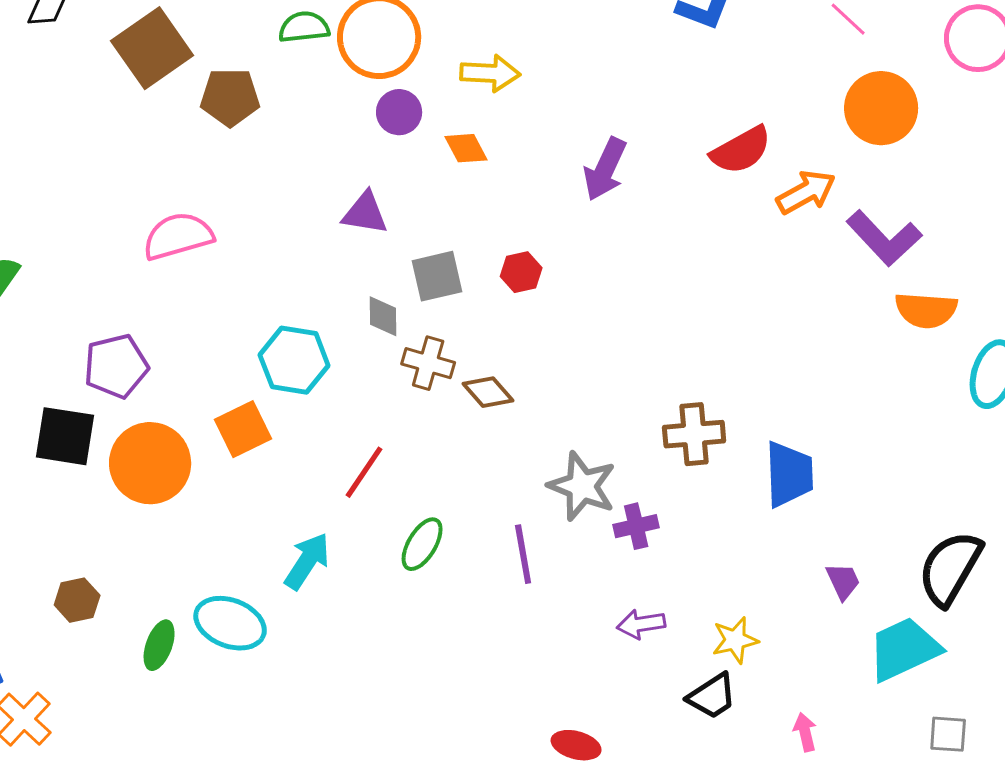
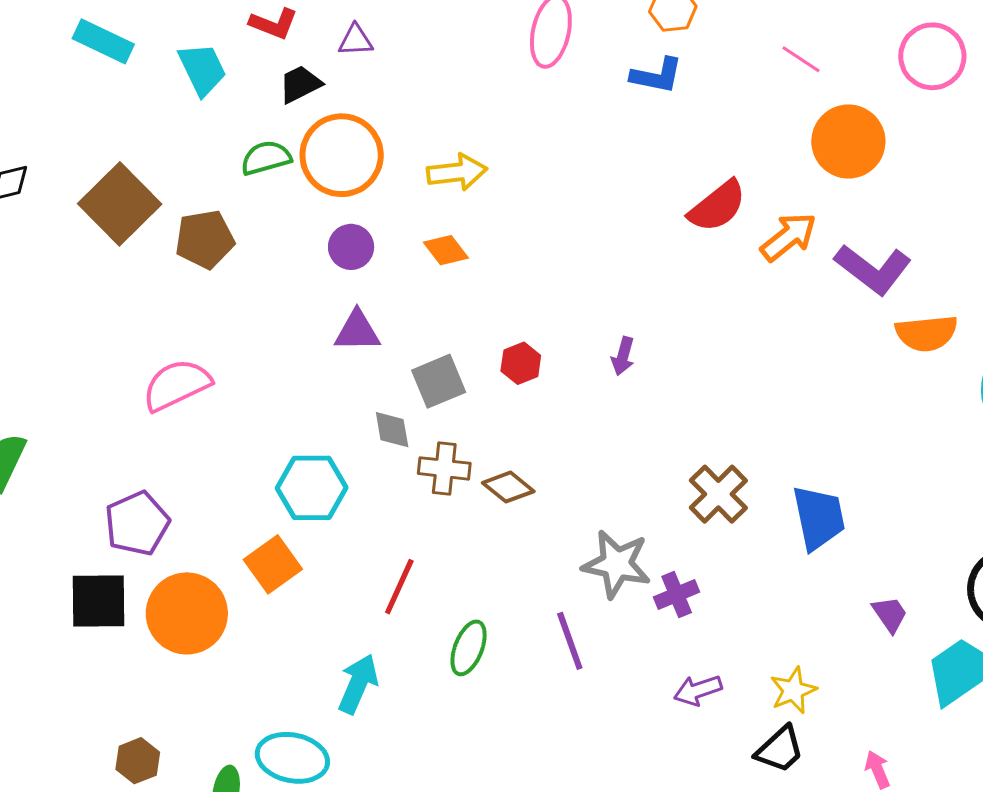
purple circle: (399, 112) -> (351, 247), moved
purple arrow: (605, 169) -> (623, 356), moved, size x0.6
brown cross: (694, 434) -> (718, 494), turned -30

